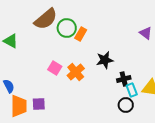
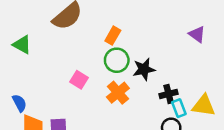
green circle: (67, 28) -> (117, 60), moved
orange cross: (76, 72) -> (118, 93), moved

